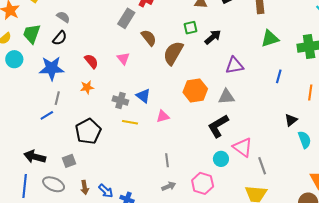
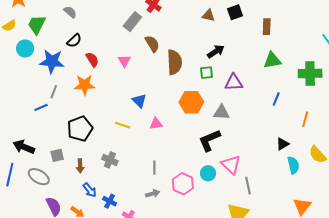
green square: (191, 28) -> (207, 73), moved
black semicircle: (60, 38) -> (74, 41), moved
brown semicircle: (173, 53) -> (174, 62), turned 140
cyan circle: (14, 59) -> (25, 48), moved
orange star: (87, 87) -> (85, 85), size x1.5
gray cross: (120, 100) -> (110, 160), moved
pink hexagon: (203, 183) -> (183, 184), moved
brown arrow: (85, 187) -> (80, 166), moved

